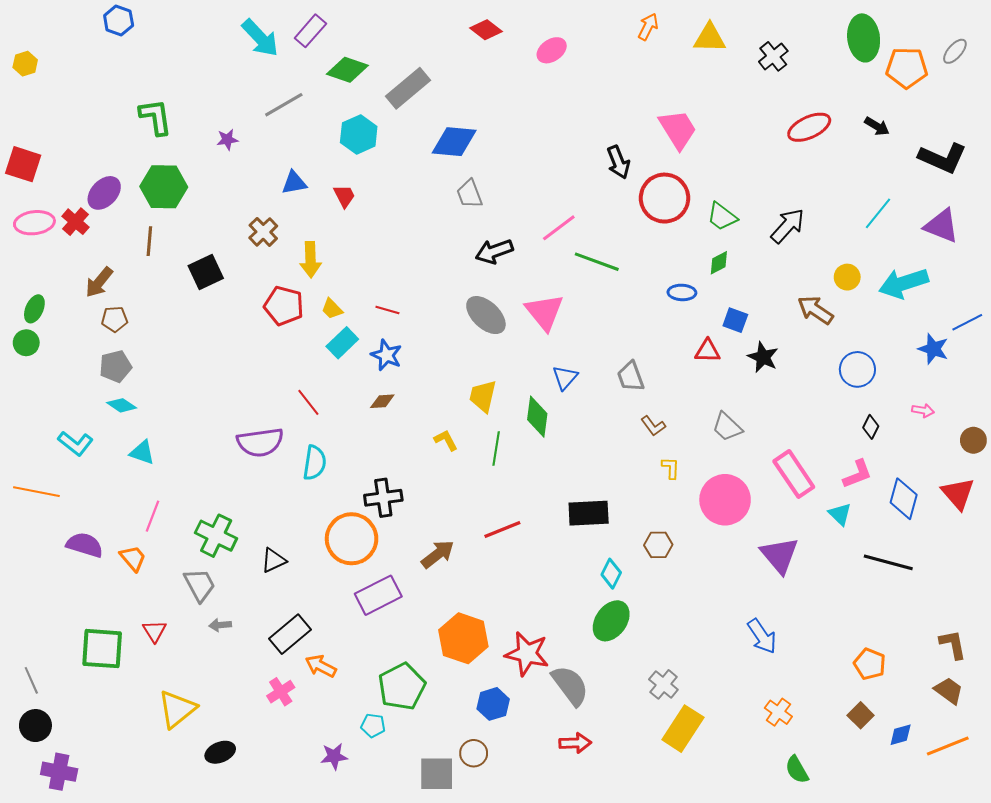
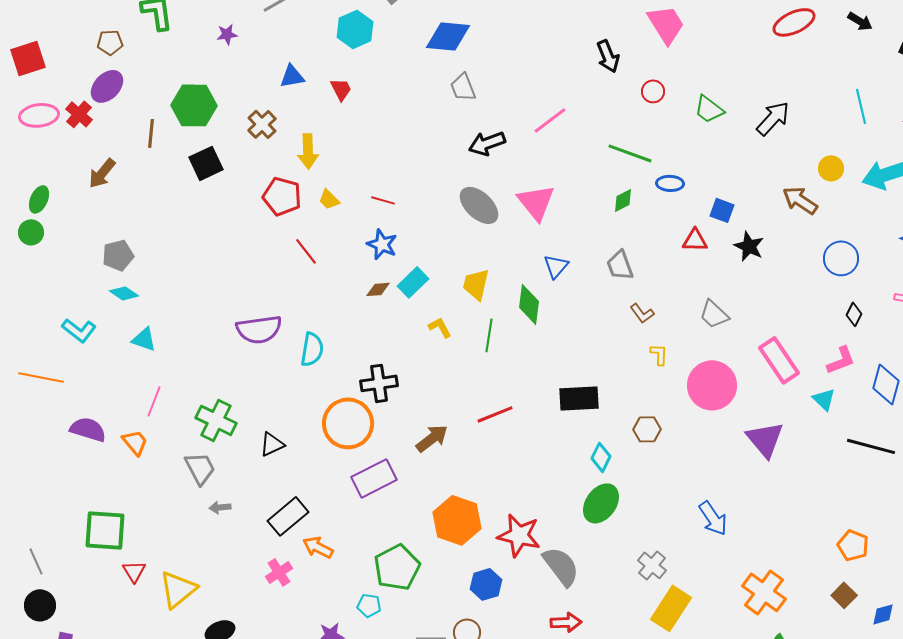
red square: (23, 164) -> (28, 58), turned -36
green hexagon: (164, 187) -> (194, 105), moved
red circle: (665, 198) -> (653, 91), size x0.5
cyan line: (878, 213) -> (861, 106), turned -52
green line: (597, 262) -> (630, 153), moved
green diamond: (719, 263) -> (623, 200), moved
brown pentagon: (114, 319) -> (110, 42), moved
cyan rectangle: (342, 343) -> (413, 282), moved
red line: (308, 402) -> (306, 251), moved
red triangle: (154, 631) -> (134, 571), moved
blue arrow: (762, 636) -> (713, 518), moved
orange cross: (778, 712) -> (764, 592), size x1.6

